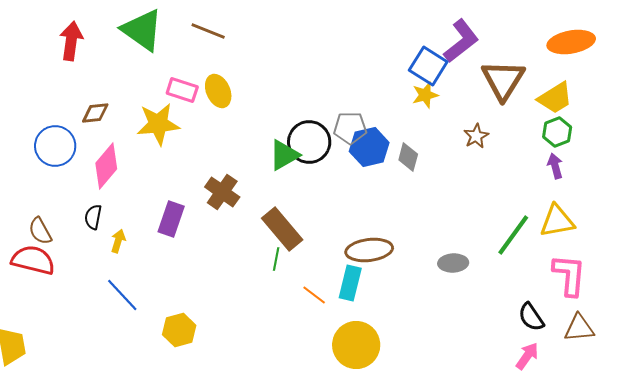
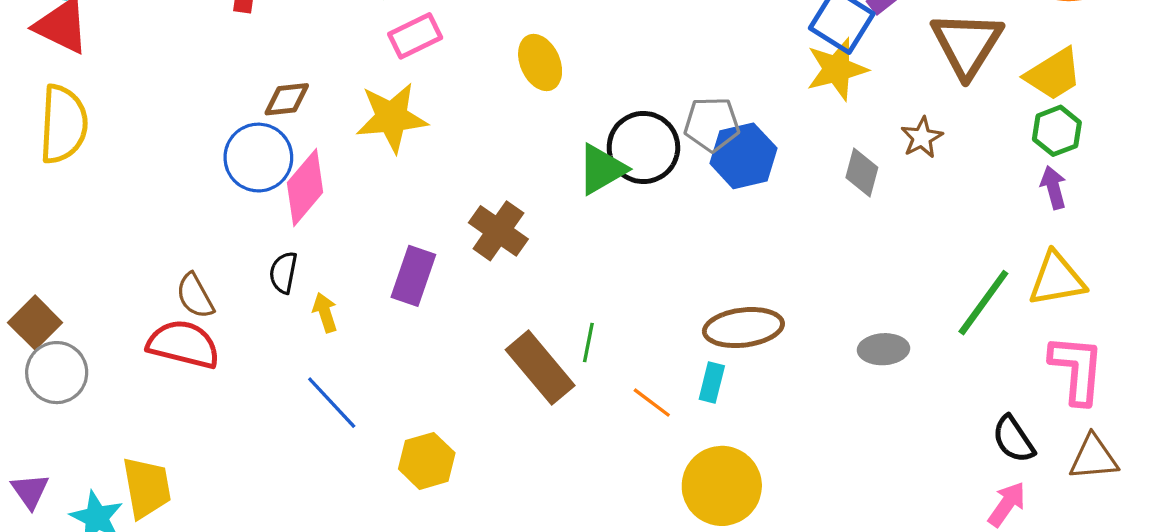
pink rectangle: (182, 90) -> (415, 36), moved, turned -44
yellow ellipse: (218, 91) -> (540, 63), moved
yellow star: (425, 95) -> (837, 69), size x1.4
blue circle: (55, 146) -> (258, 158), moved
gray diamond: (408, 157) -> (862, 173), moved
brown rectangle: (282, 229) -> (540, 368), moved
yellow arrow: (118, 241) -> (325, 313), turned -35
cyan rectangle: (350, 283) -> (712, 383), size x0.7

